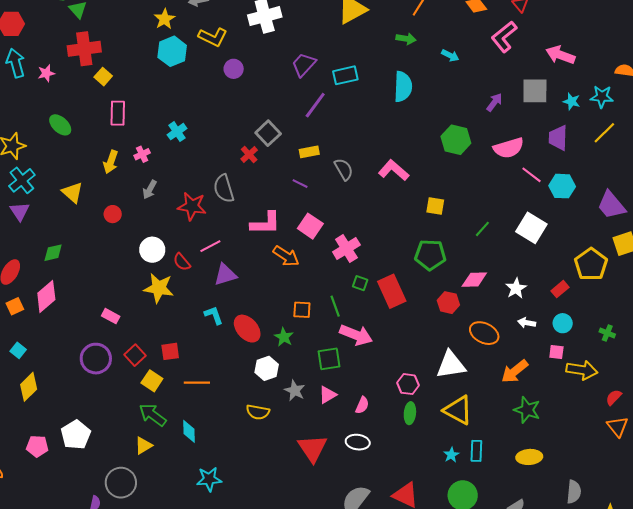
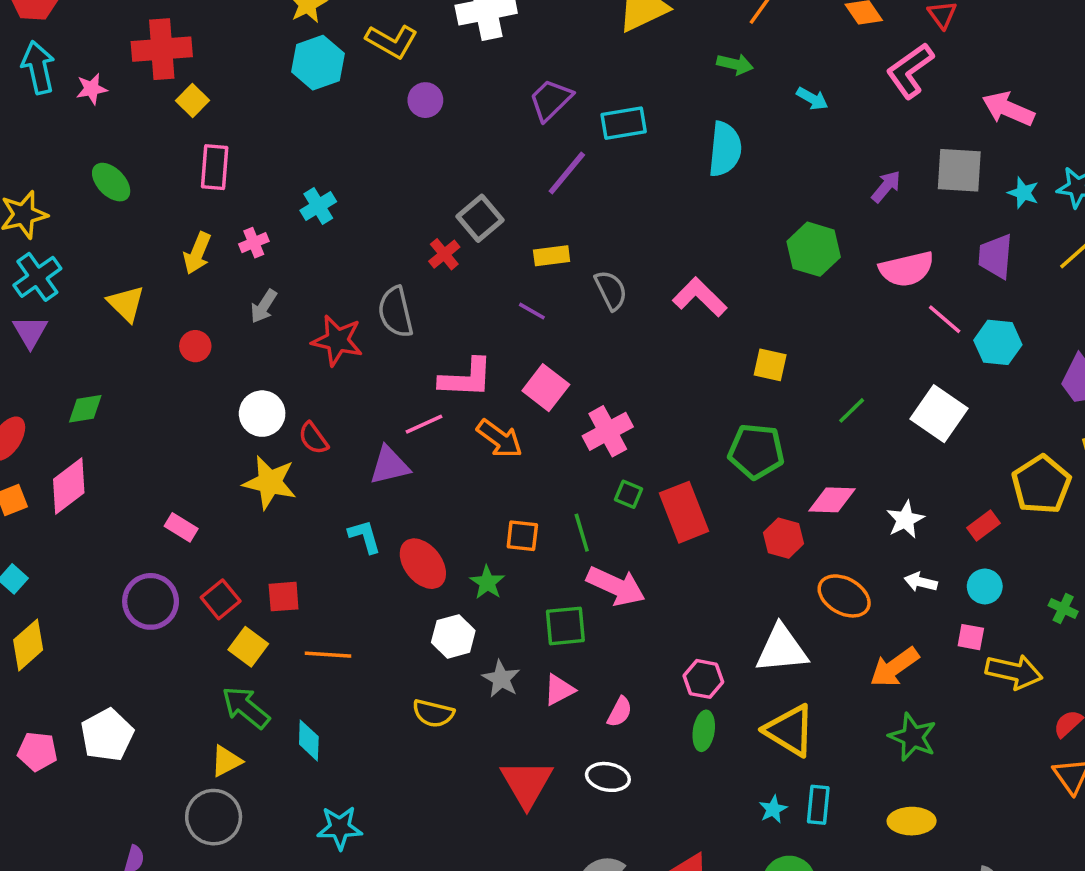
pink line: (210, 246) -> (424, 424), moved
gray circle: (121, 483) -> (214, 817), moved

